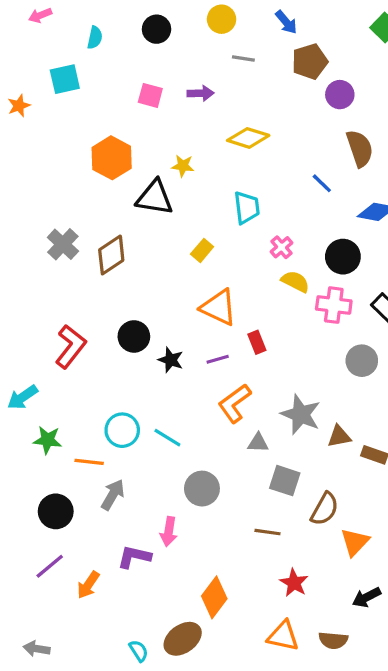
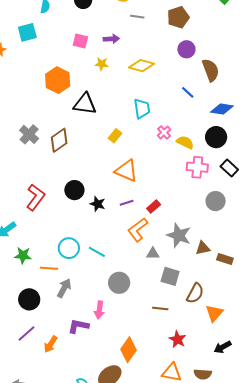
purple circle: (340, 95) -> (186, 49), moved
yellow star: (183, 166) -> (102, 64), moved
black circle: (343, 257) -> (216, 137), moved
yellow semicircle: (295, 282) -> (185, 142), moved
red rectangle: (257, 342) -> (154, 207), moved, turned 72

